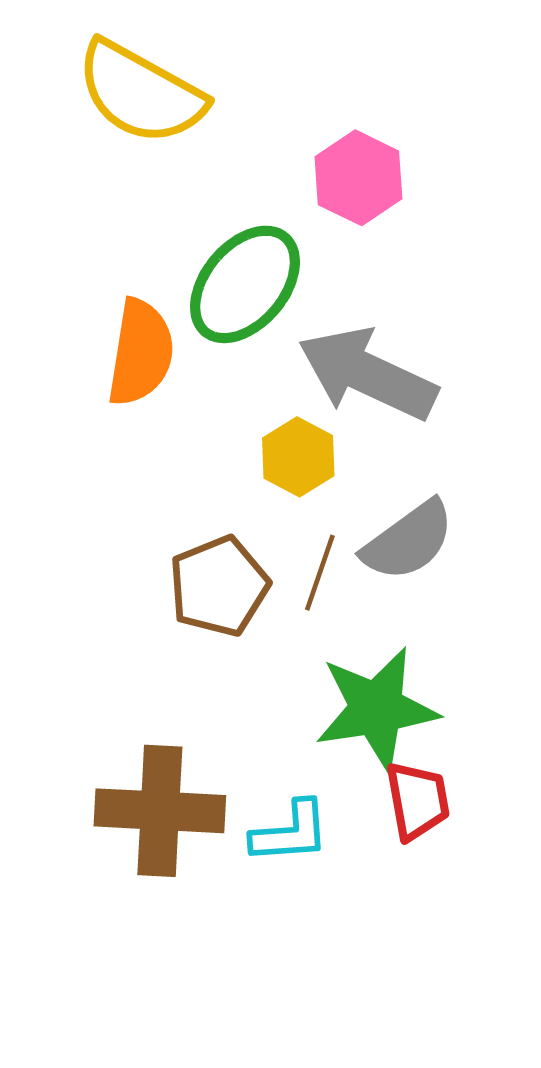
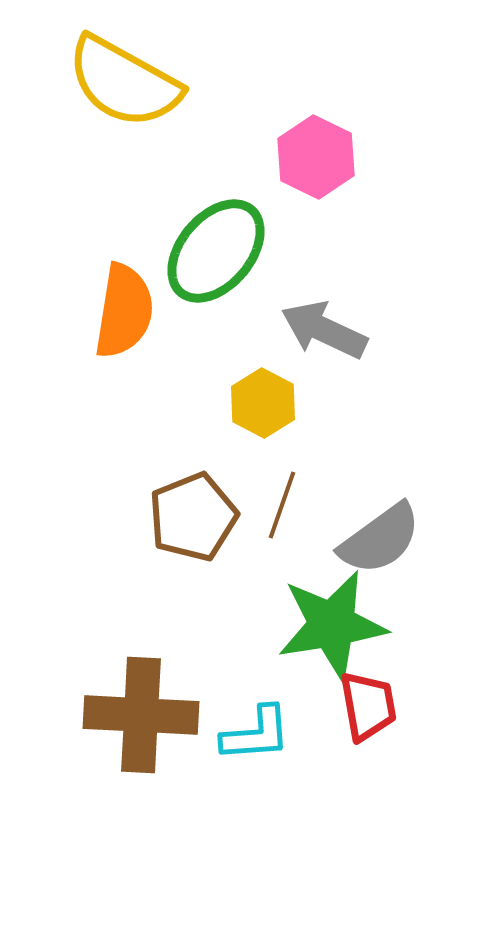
gray arrow: (367, 374) -> (324, 330), size x0.7
gray semicircle: (408, 541) -> (380, 539), moved

